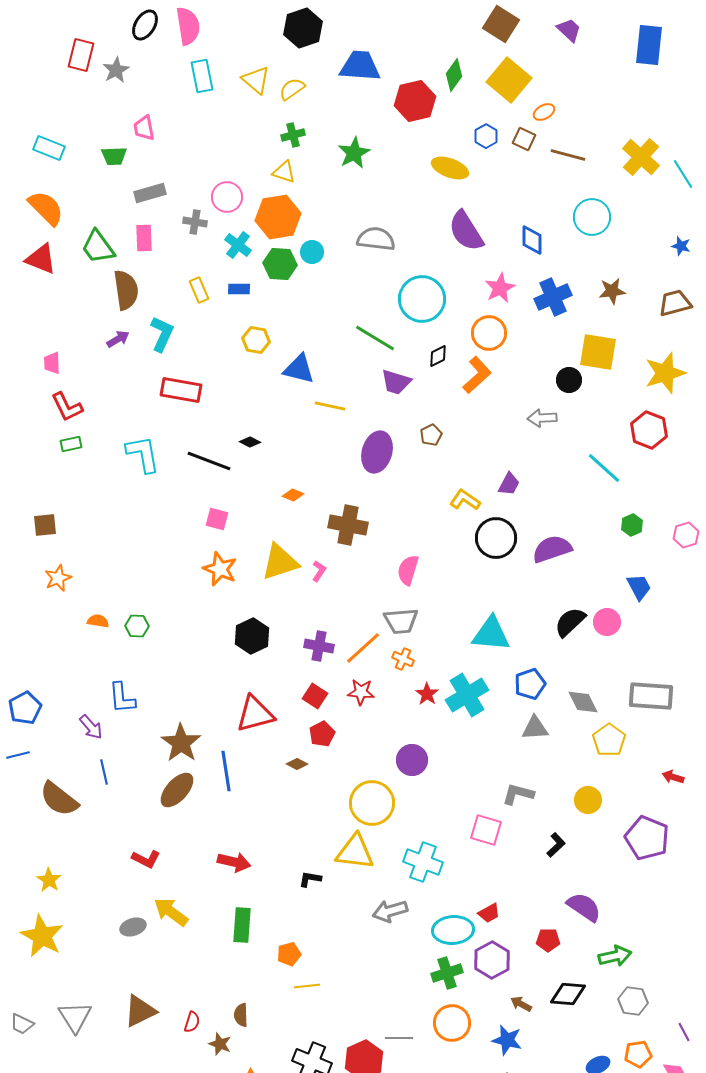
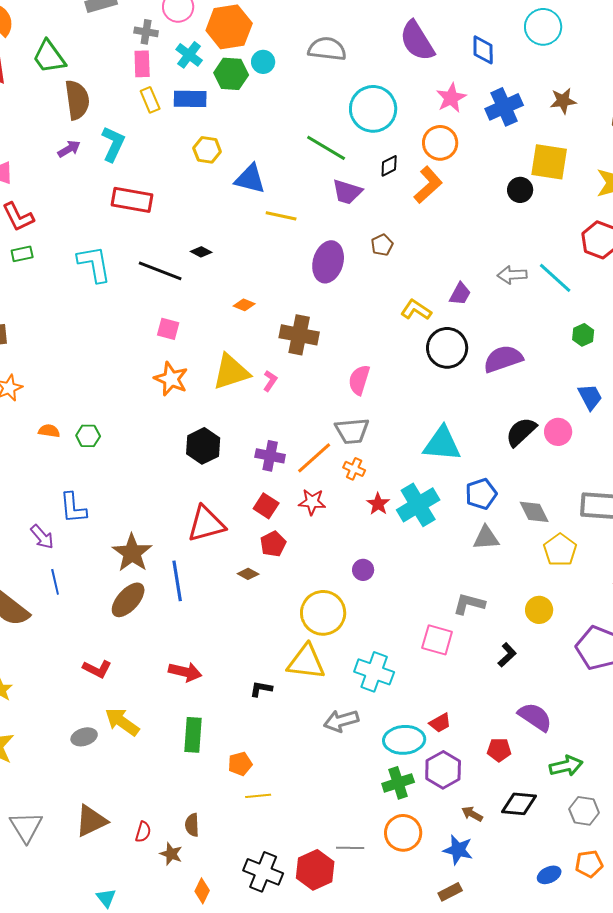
pink rectangle: (144, 238) -> (142, 64), moved
blue rectangle: (239, 289) -> (190, 99), size x1.5
gray arrow: (542, 418) -> (512, 275), moved
purple circle: (412, 760) -> (363, 570), size x0.7

